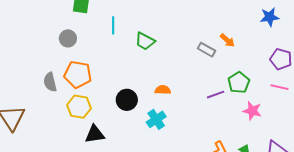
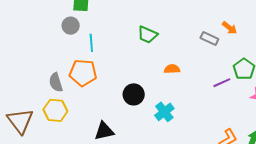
cyan line: (113, 25) -> (91, 43), moved
gray circle: (68, 38) -> (71, 26), moved
orange semicircle: (163, 90) -> (172, 69), moved
yellow hexagon: (79, 107) -> (55, 110), moved

